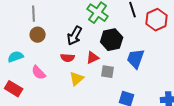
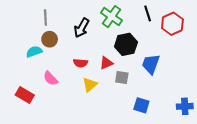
black arrow: (75, 36) -> (82, 28), moved
cyan semicircle: (16, 57) -> (34, 52), moved

